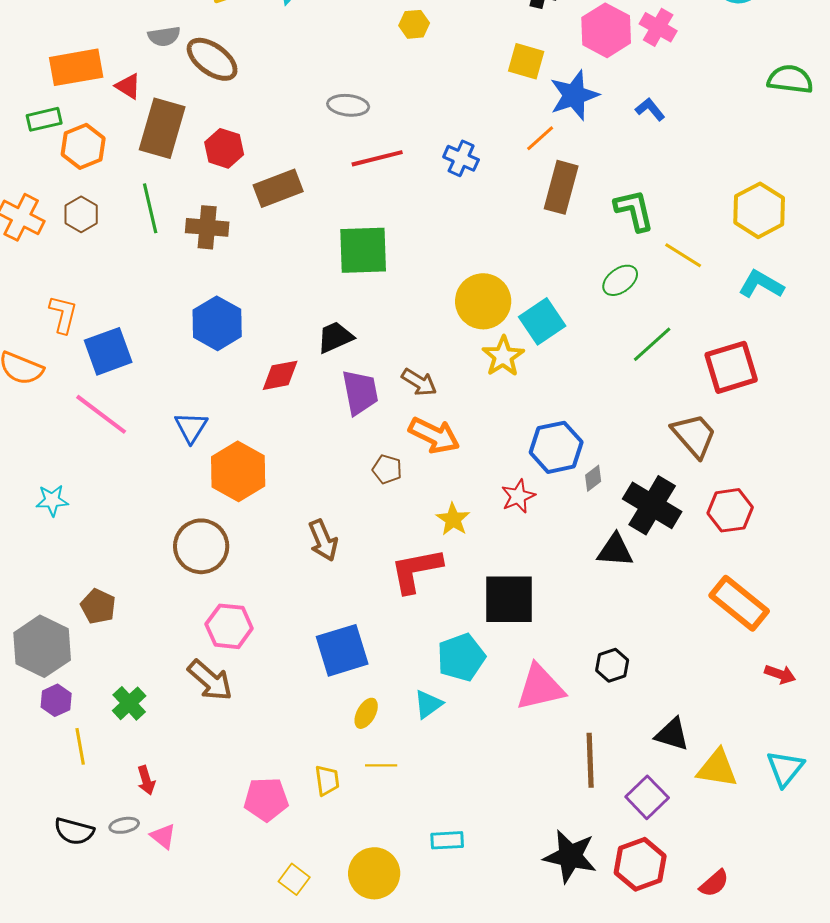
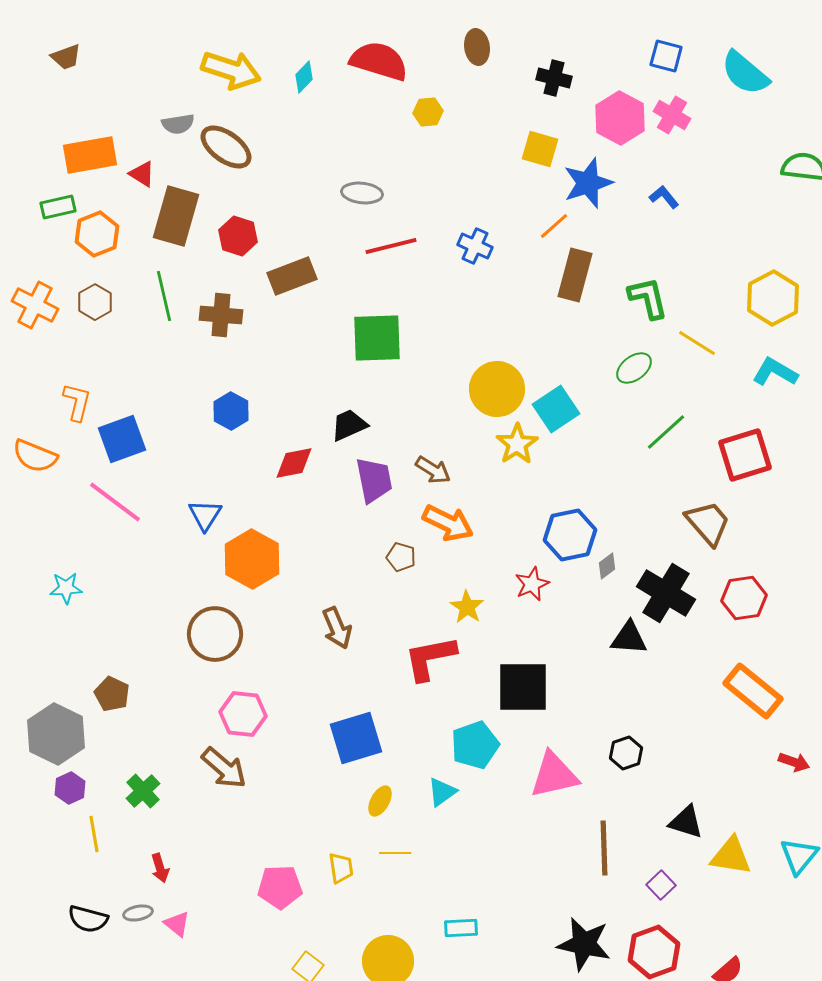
blue hexagon: (217, 323) -> (231, 411), size x0.7
purple square: (647, 797) -> (661, 885), size x0.7

